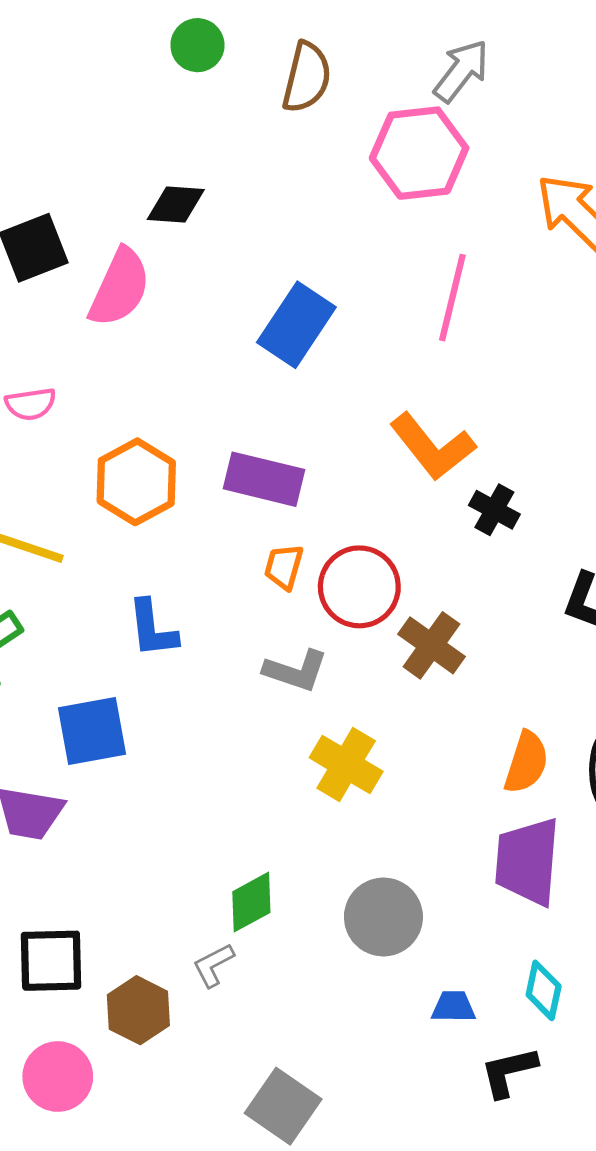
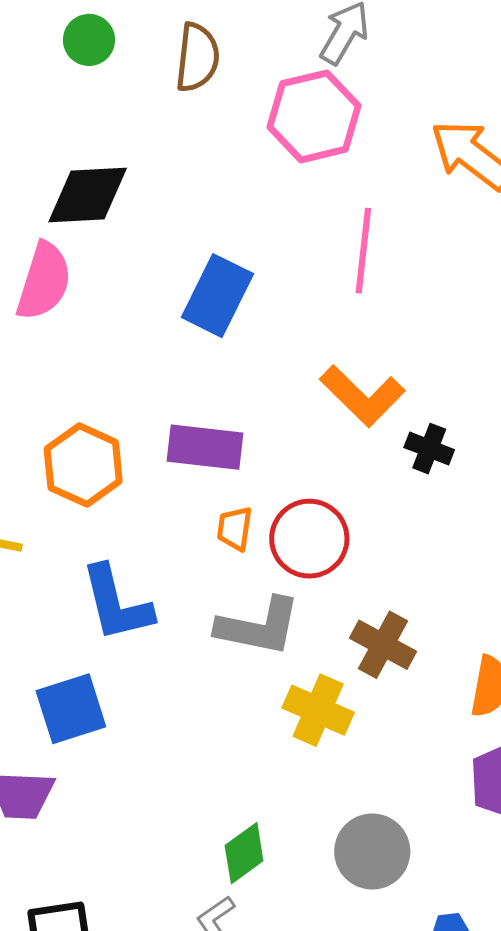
black diamond: (176, 205) -> (88, 195), size x1.5
blue L-shape: (152, 629) -> (116, 604), size x1.4
brown cross: (431, 645) -> (383, 645), moved
gray L-shape: (296, 671) -> (259, 627), size x1.4

